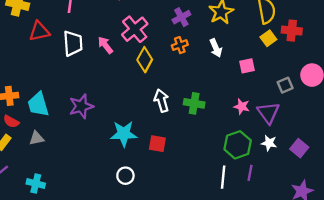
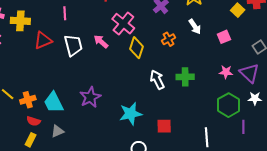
orange cross: (180, 45) -> (169, 39), moved
red square: (157, 144) -> (164, 126), moved
white line: (223, 177) -> (207, 137), moved

